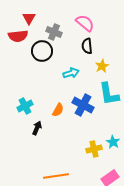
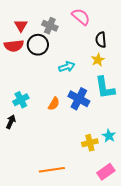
red triangle: (29, 18) -> (21, 26), moved
red semicircle: (18, 36) -> (14, 46), moved
black semicircle: (87, 46) -> (101, 40), moved
black arrow: (37, 128) -> (11, 122), moved

